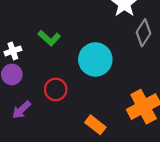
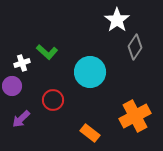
white cross: (13, 51) -> (22, 63), moved

